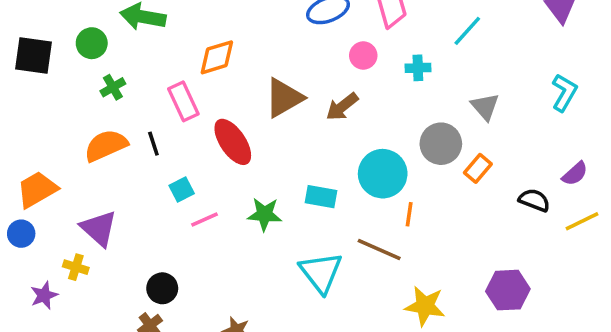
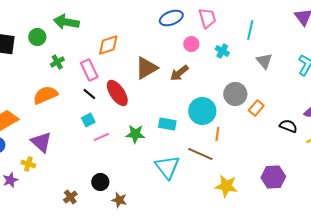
cyan line: (467, 31) -> (250, 30), turned -30
cyan cross: (418, 68) -> (222, 51), turned 32
green cross: (113, 87) -> (57, 62), moved
gray triangle: (485, 107) -> (264, 61), moved
black line: (153, 144) -> (89, 94), moved, turned -32
black circle: (162, 288) -> (100, 182), moved

